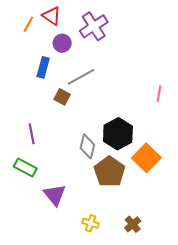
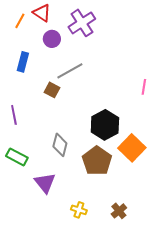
blue rectangle: (43, 67) -> (23, 62), moved
purple line: (32, 134) -> (14, 115), moved
gray diamond: (87, 146) -> (60, 145), moved

